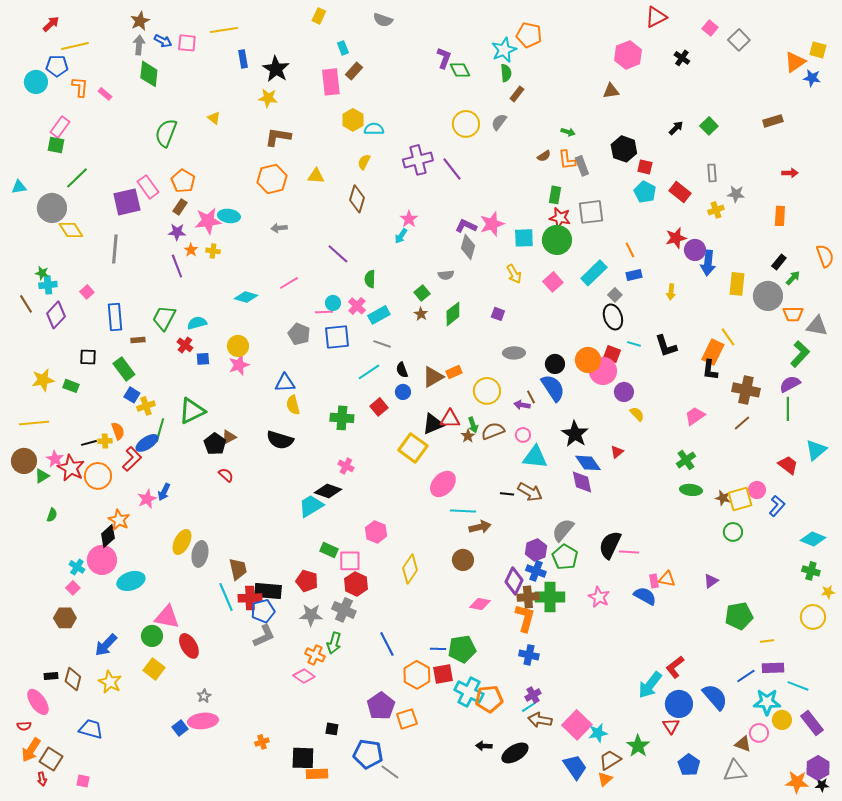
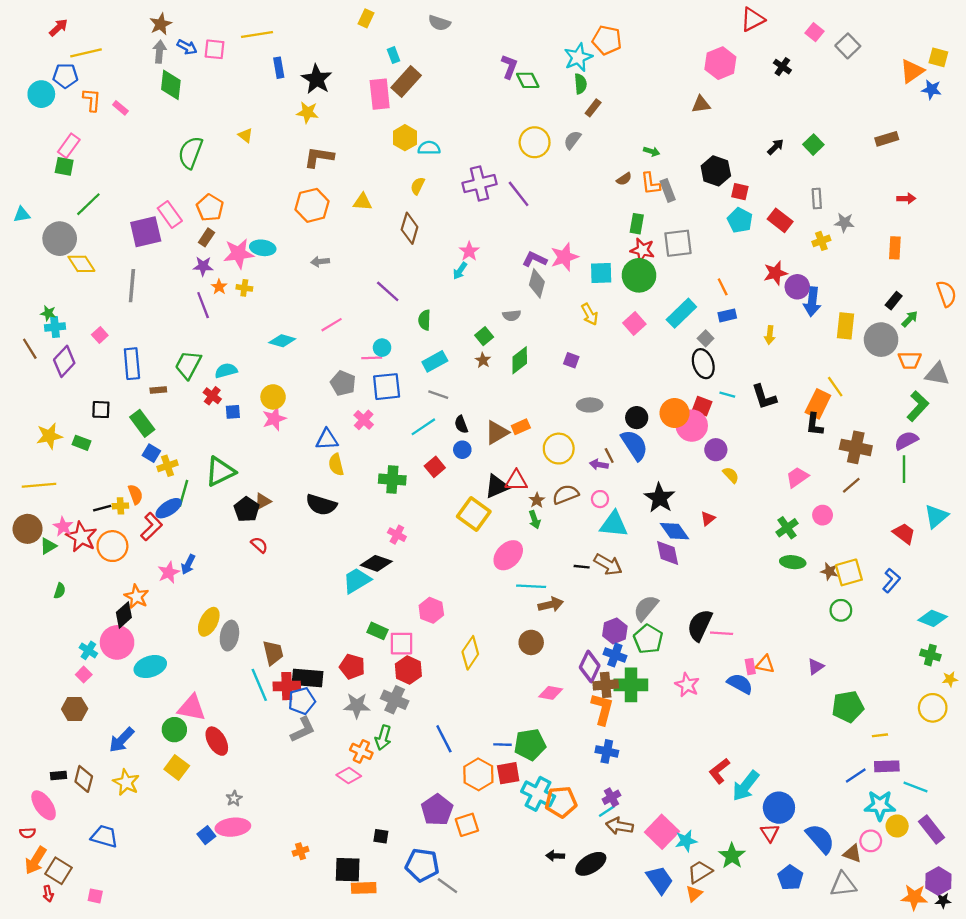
brown rectangle: (354, 71) -> (406, 81), size x1.5
pink cross: (357, 306) -> (364, 420), moved
green arrow: (473, 425) -> (535, 520), moved
pink circle: (757, 490) -> (823, 515), moved
red L-shape: (675, 667) -> (719, 771), moved
blue semicircle: (715, 697) -> (820, 839), moved

